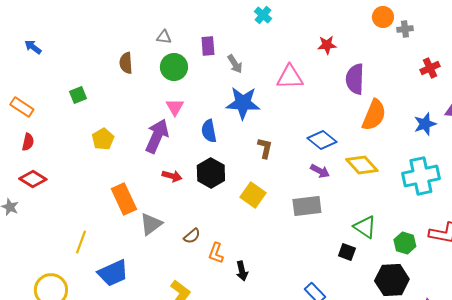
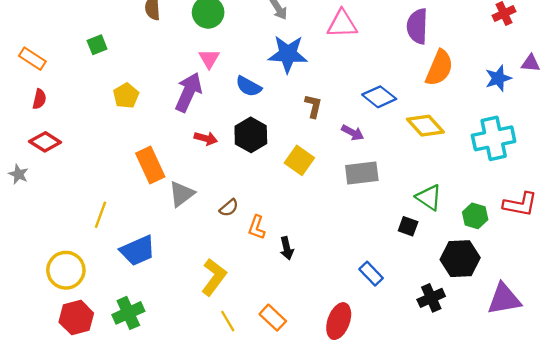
blue semicircle: (209, 131) -> (249, 86), turned -50
purple arrow: (320, 171) -> (353, 133), moved

